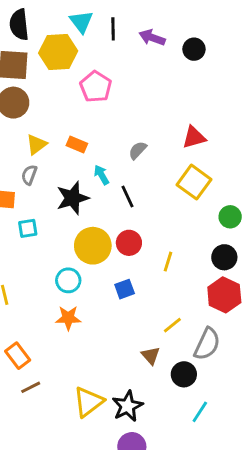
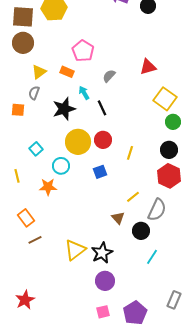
pink pentagon: (96, 87) -> (83, 51), moved
yellow square: (194, 182) -> (165, 99), moved
cyan square: (28, 228) -> (36, 149), moved, turned -32
orange star: (68, 318) -> (48, 187), moved

